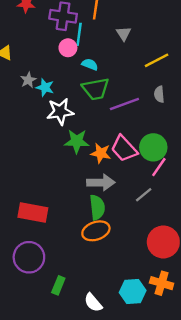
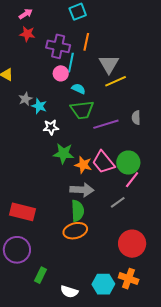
gray triangle: (124, 34) -> (109, 64), size x1.5
yellow line: (157, 60) -> (116, 81), moved
white star: (60, 111) -> (51, 127), size x0.7
white semicircle: (93, 303) -> (69, 292), turned -36

